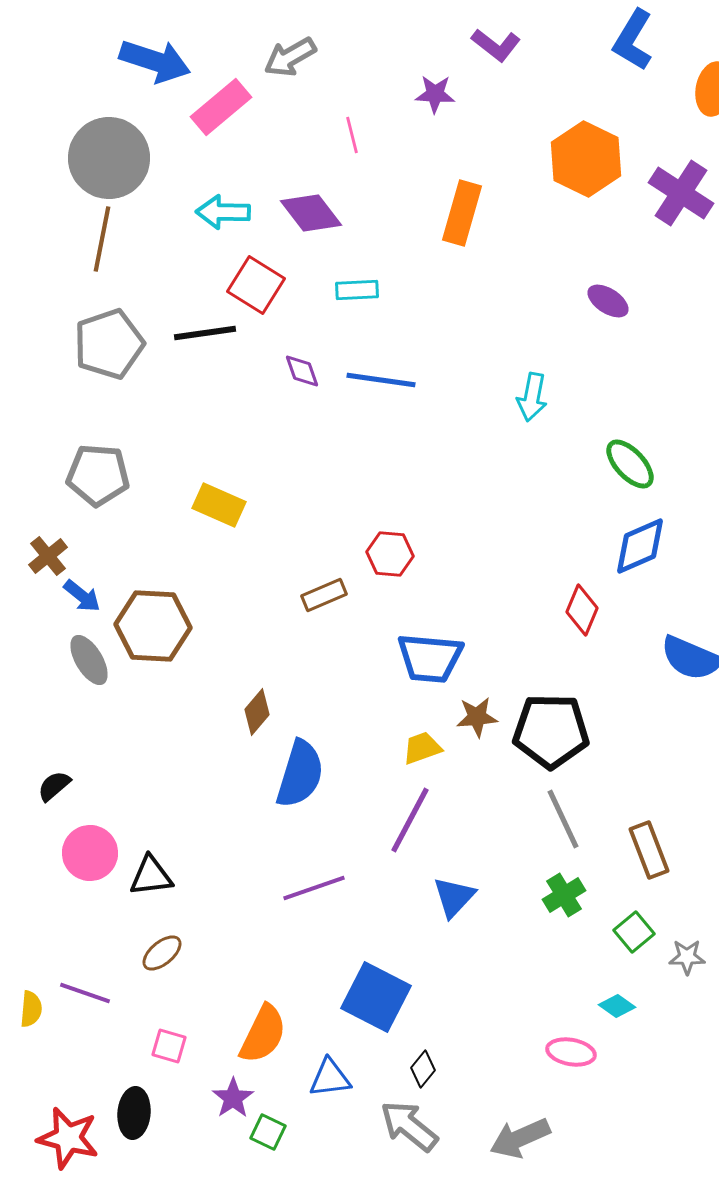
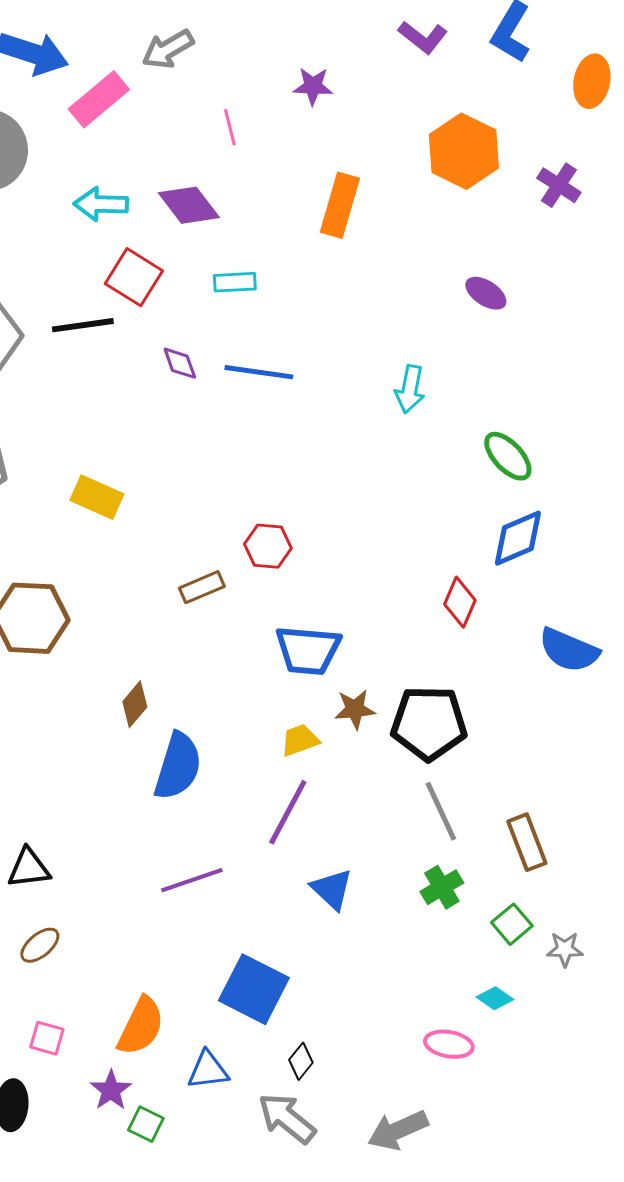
purple L-shape: (496, 45) -> (423, 37), moved
purple cross: (681, 193) -> (559, 185), size x0.7
blue triangle: (454, 897) -> (332, 889), turned -30

